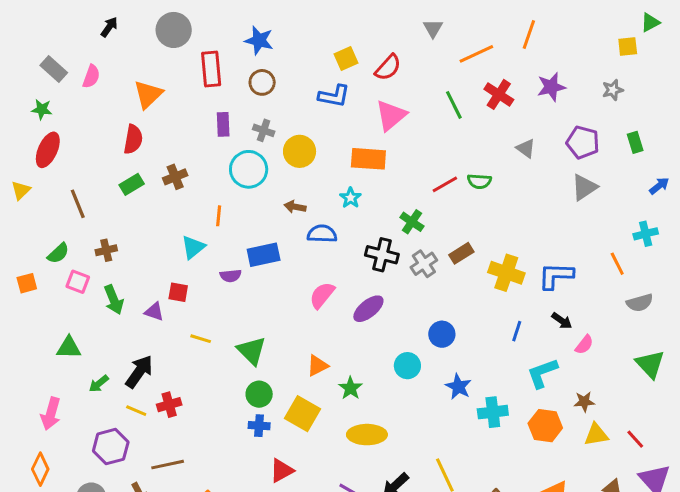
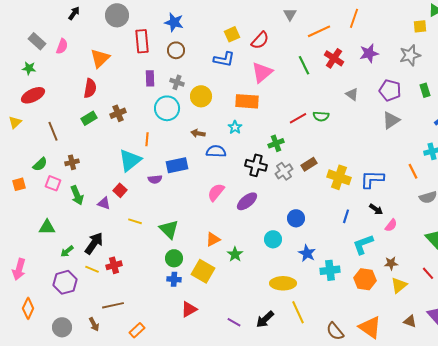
gray star: (613, 90) -> (410, 55), size x1.5
red ellipse: (48, 150) -> (33, 95), turned 40
green cross: (412, 222) -> (276, 143), turned 35
cyan triangle: (193, 247) -> (130, 160), size x1.4
red square: (178, 292) -> (120, 190), turned 32
pink arrow: (51, 414) -> (19, 269), moved
yellow ellipse: (367, 435) -> (283, 283), moved
yellow triangle: (596, 435) -> (399, 285), turned -30
red line: (635, 439) -> (428, 273), moved
purple hexagon: (111, 447) -> (65, 282), moved

